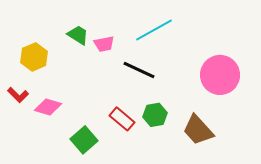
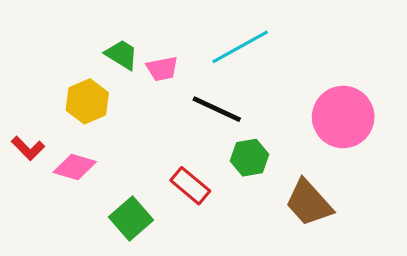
yellow hexagon: (34, 57) -> (87, 101), moved
green hexagon: (155, 115) -> (250, 158), moved

